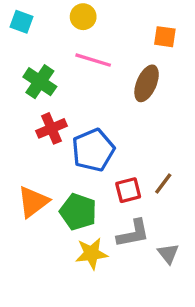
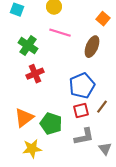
orange square: (165, 37) -> (103, 19), turned 32
blue pentagon: (93, 150) -> (82, 86), moved
yellow star: (91, 254) -> (32, 149), moved

